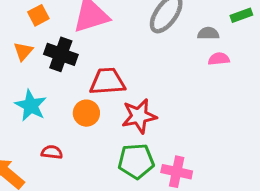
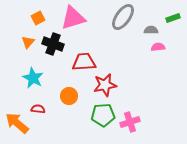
orange circle: (86, 113) -> (69, 96), moved
red semicircle: (52, 152) -> (38, 109), moved
pink cross: (177, 172) -> (130, 122), turned -30

